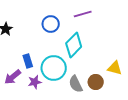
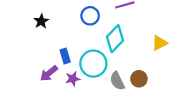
yellow triangle: (115, 68) -> (160, 43), moved, turned -42

